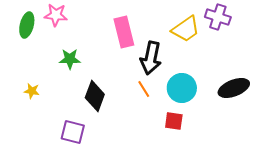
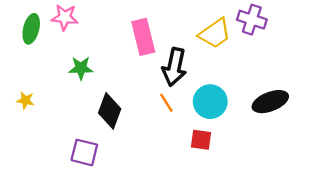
yellow star: (32, 91) -> (25, 100), moved

